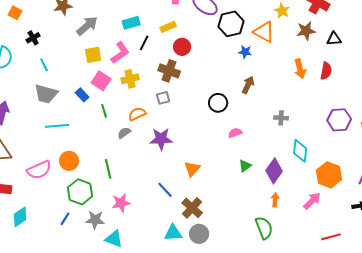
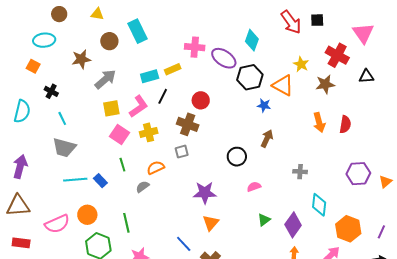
yellow rectangle: (168, 27) -> (173, 69), moved
black cross: (33, 38) -> (51, 91), turned -32
black triangle: (334, 39) -> (366, 76), moved
blue rectangle: (82, 95) -> (100, 181), moved
purple star: (161, 139) -> (205, 193), moved

